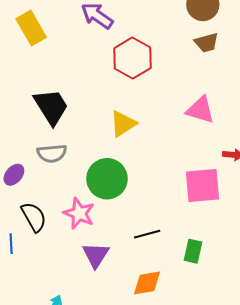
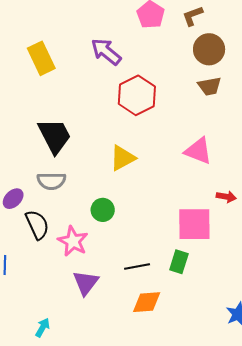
green circle: (107, 179) -> (103, 210), size x0.6
black semicircle: (34, 217) -> (37, 225), moved
green rectangle: (193, 251) -> (179, 262), moved
orange diamond: (147, 283) -> (147, 302), moved

